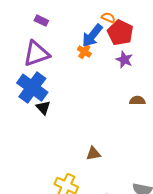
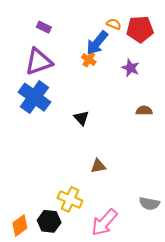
red pentagon: (120, 33) -> (140, 29), moved, turned -30
black triangle: (43, 108) -> (81, 118), moved

